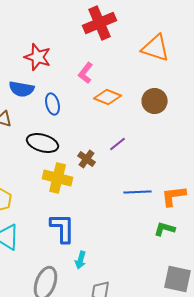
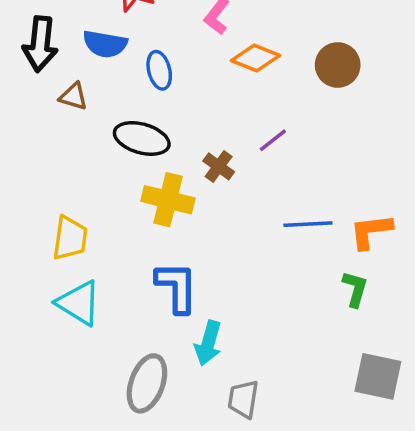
green L-shape: (165, 229) -> (355, 289), turned 90
cyan arrow: (81, 260) -> (208, 343), size x1.4

